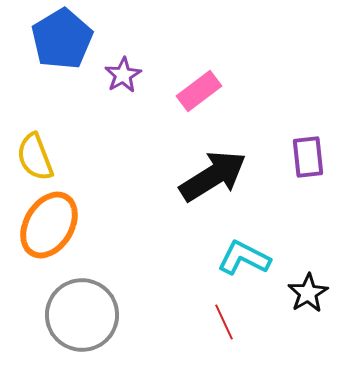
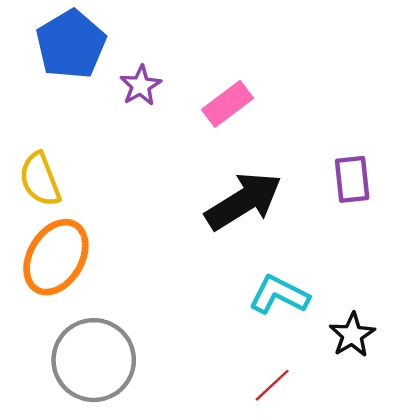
red line: (224, 322) -> (272, 385), moved, turned 72

